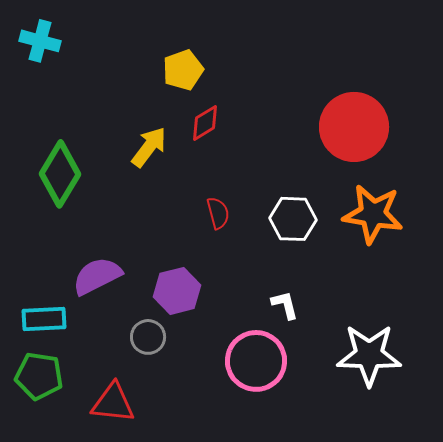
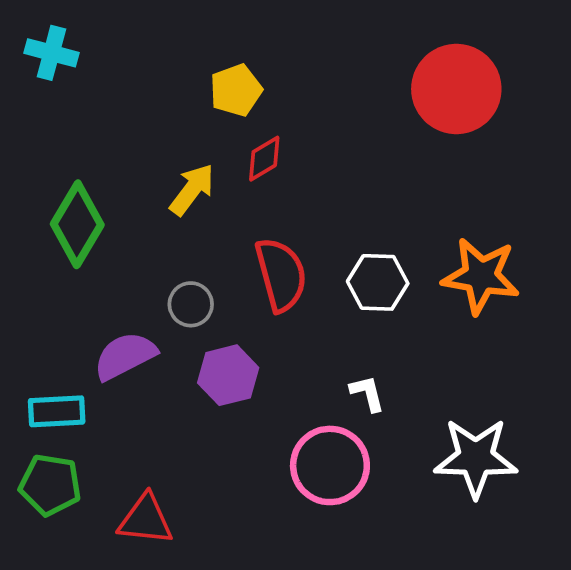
red circle: (354, 127) -> (456, 89), moved
red semicircle: (218, 213) -> (281, 275), size x1.8
gray circle: (148, 337) -> (191, 304), moved

